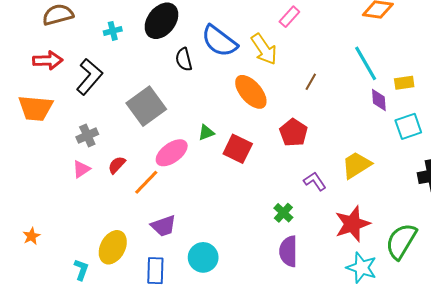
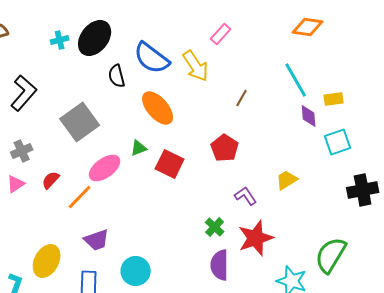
cyan cross: (113, 31) -> (60, 40), moved
orange ellipse: (251, 92) -> (158, 108), moved
yellow trapezoid: (356, 165) -> (287, 180), size x0.7
red star: (352, 224) -> (256, 238), moved

